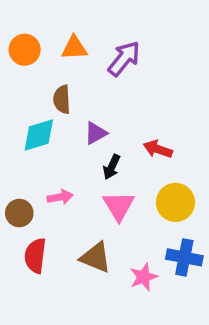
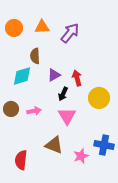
red arrow: (158, 149) -> (77, 78), moved, turned 56
yellow circle: (176, 202) -> (99, 98), moved
brown circle: (19, 213) -> (11, 109), moved
red semicircle: (35, 256) -> (21, 160), moved

